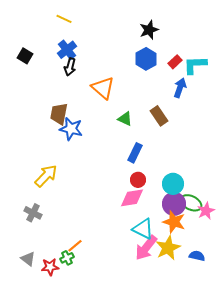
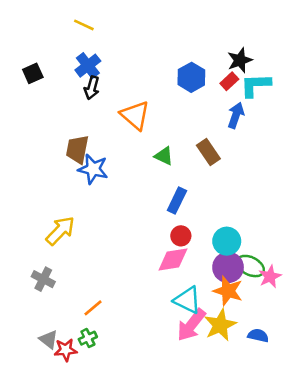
black star: (149, 30) -> (240, 60), moved
black square: (25, 56) -> (33, 73), turned 35
orange line: (75, 246) -> (93, 308), moved
gray triangle: (28, 259) -> (48, 339), moved

